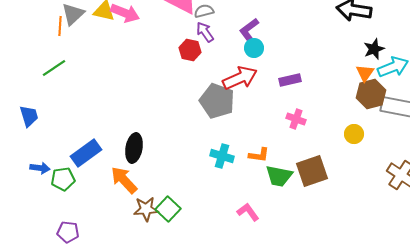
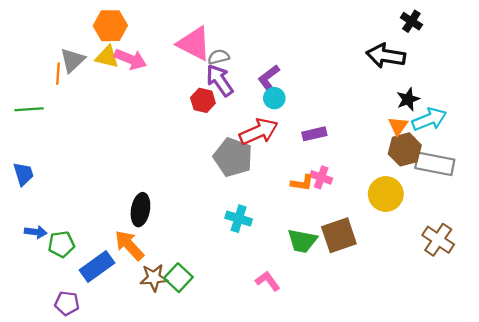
purple arrow: (205, 32) -> (220, 80), size x1.4
green line: (54, 68) -> (29, 109), moved, turned 30
yellow circle: (354, 134) -> (386, 194), size x1.6
blue rectangle: (86, 153) -> (97, 266), moved
orange L-shape: (259, 155) -> (302, 183), moved

